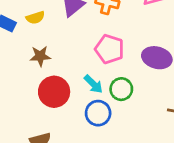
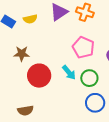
brown star: (40, 56) -> (22, 54), moved
blue circle: (98, 113) -> (95, 103), moved

